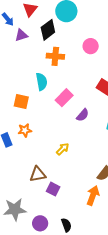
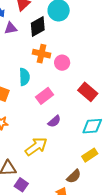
pink circle: (91, 46) -> (62, 63), moved
purple semicircle: (83, 115) -> (54, 121), moved
yellow arrow: (63, 149) -> (36, 147), size x1.6

